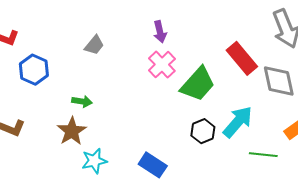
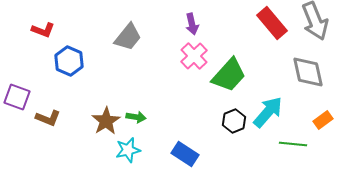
gray trapezoid: (94, 45) -> (128, 37), size x1.4
red rectangle: (242, 58) -> (272, 23), moved
green arrow: (82, 101) -> (136, 117), moved

